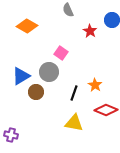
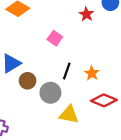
gray circle: (49, 72) -> (50, 93), moved
black line: (74, 93) -> (67, 71), moved

